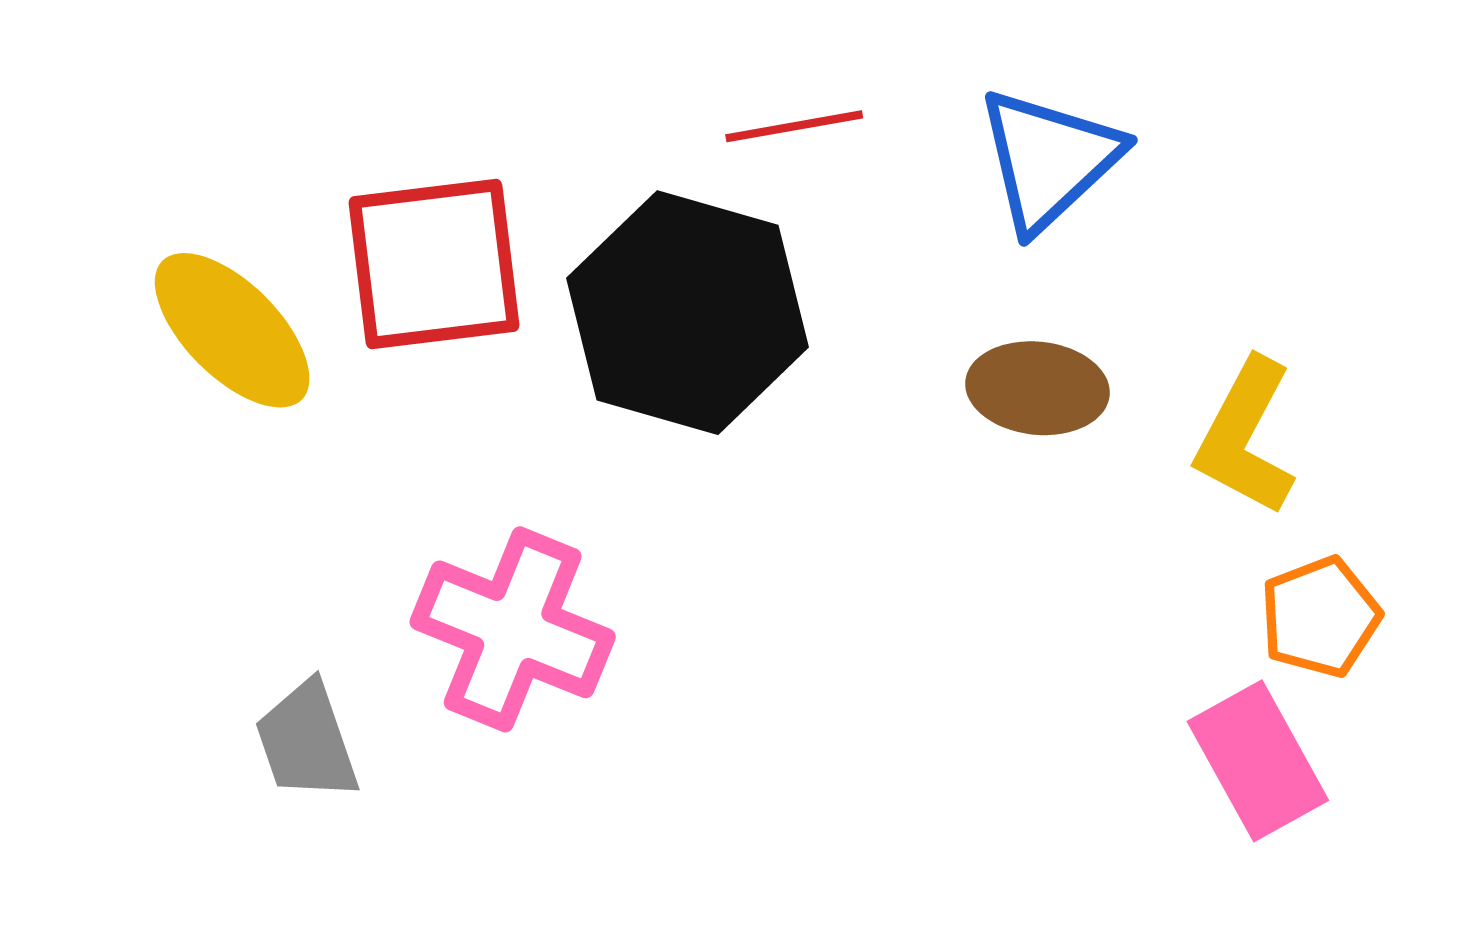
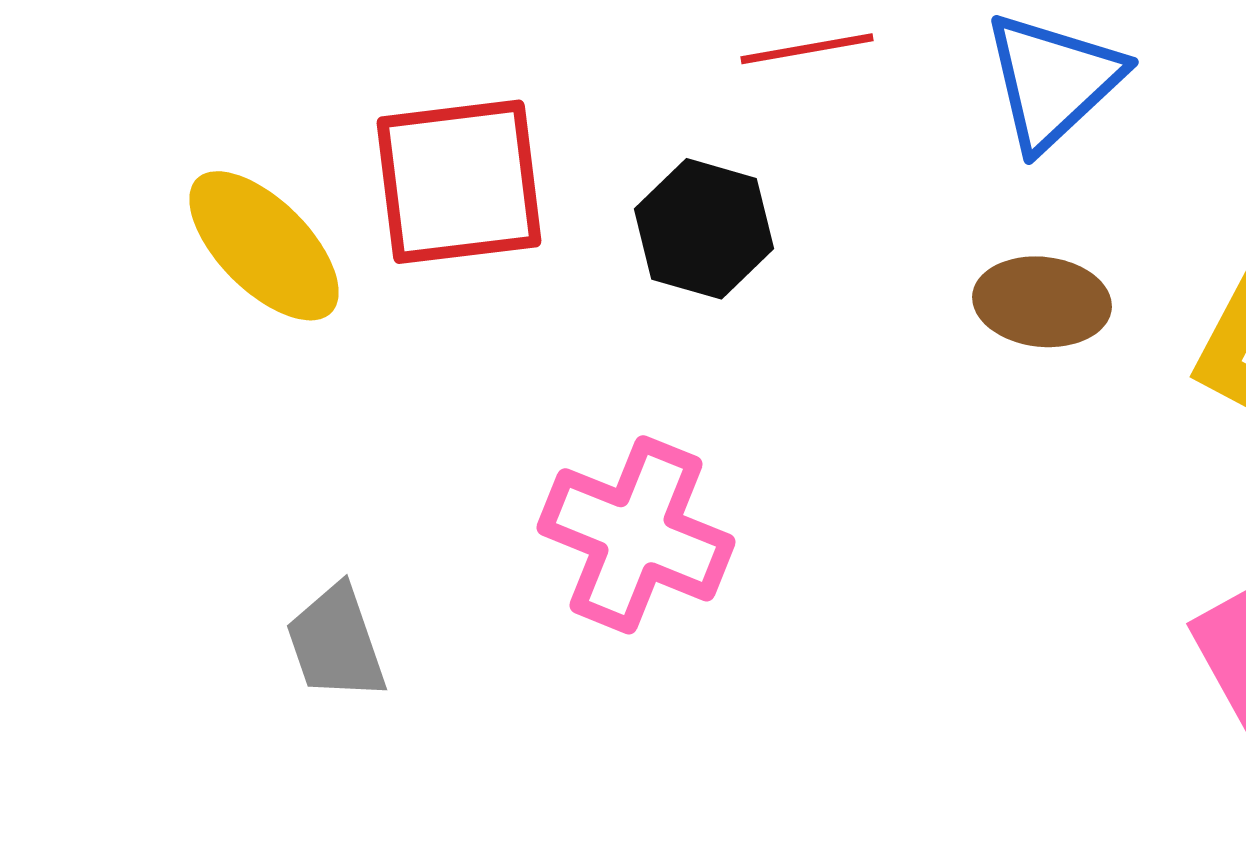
black hexagon: (688, 313) -> (704, 229), size x0.6
pink cross: (513, 629) -> (636, 535), moved

